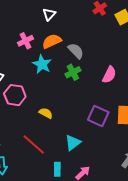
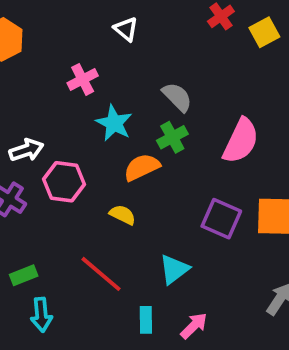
white triangle: (49, 14) -> (126, 29), turned -32
orange semicircle: (52, 41) -> (142, 167), moved
pink semicircle: (109, 75) -> (241, 141), size x1.4

